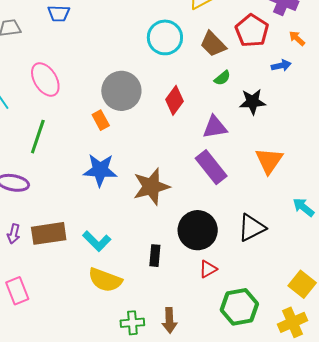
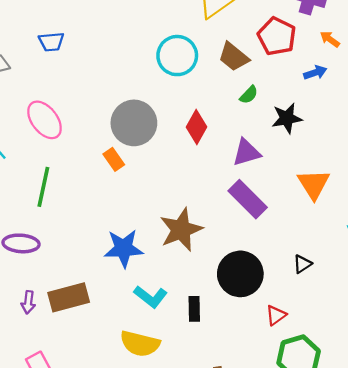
blue star: (100, 170) -> (124, 248), moved
black triangle: (252, 228) -> (302, 264), size x0.6
cyan L-shape: (97, 241) -> (151, 297), moved
red triangle: (208, 269) -> (276, 315), moved

